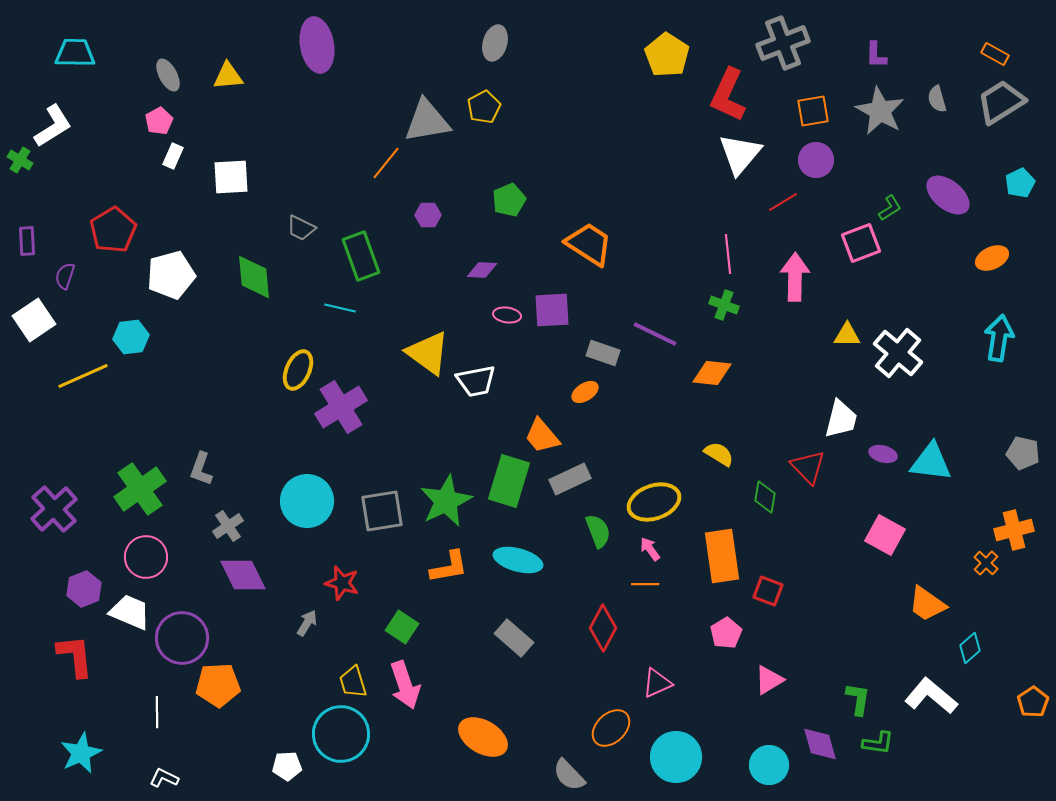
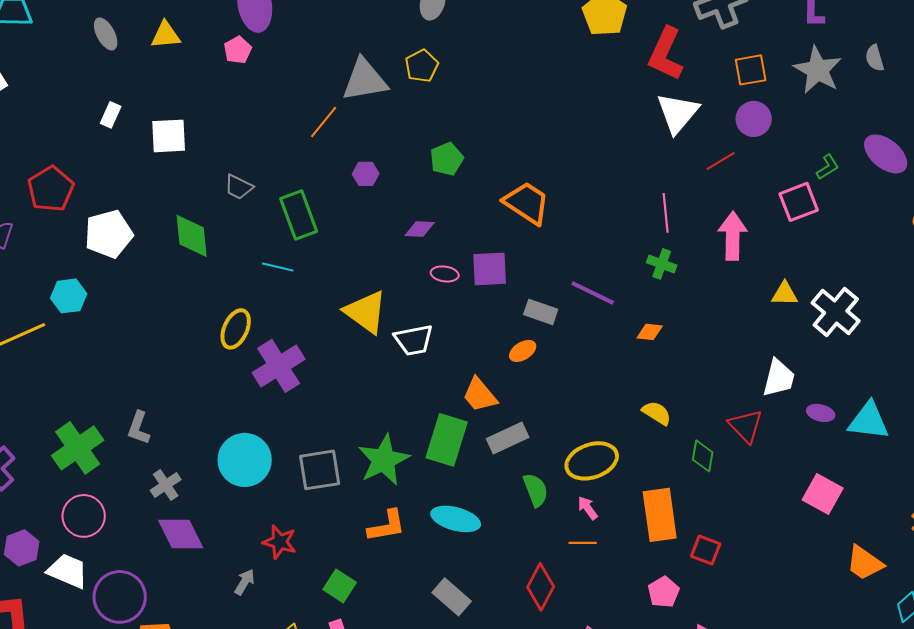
pink pentagon: (159, 121) -> (238, 50), moved
orange diamond: (712, 373) -> (650, 332), size x0.7

